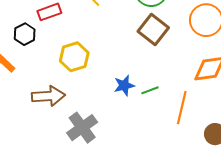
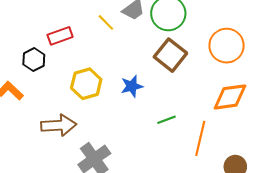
blue star: (124, 85) -> (132, 86), moved

